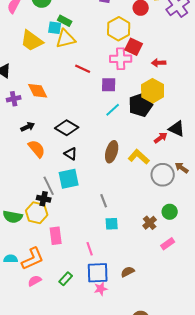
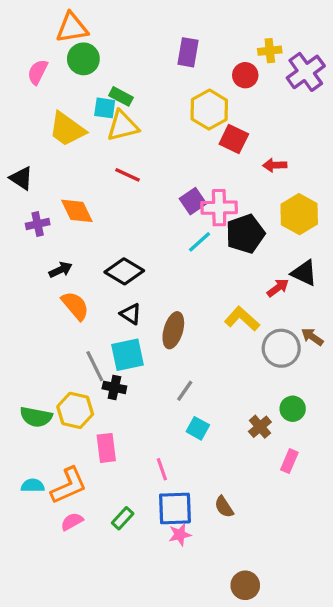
pink cross: (121, 59) -> (219, 208), moved
red line: (83, 69) -> (128, 175), moved
purple square: (109, 85) -> (193, 201), turned -35
yellow hexagon: (153, 91) -> (299, 214), moved
brown ellipse: (112, 152) -> (173, 330), moved
black cross: (44, 199) -> (114, 387), moved
gray line: (104, 201) -> (185, 391), turned 56
cyan square: (112, 224) -> (198, 428), turned 32
pink rectangle: (168, 244) -> (289, 461), turned -32
brown semicircle: (128, 272) -> (224, 507), turned -96

